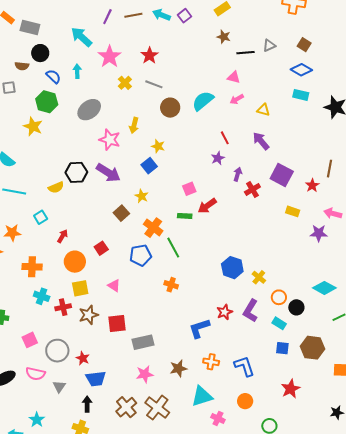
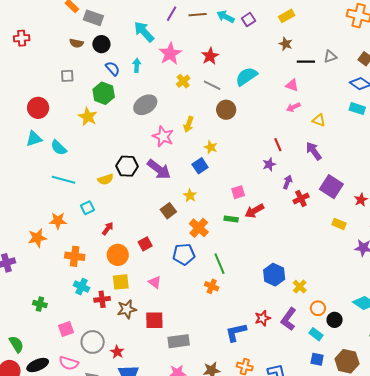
brown semicircle: (22, 66) -> (76, 43), moved
cyan semicircle: (203, 101) -> (246, 76), moved
green line: (173, 248) -> (219, 264), moved

